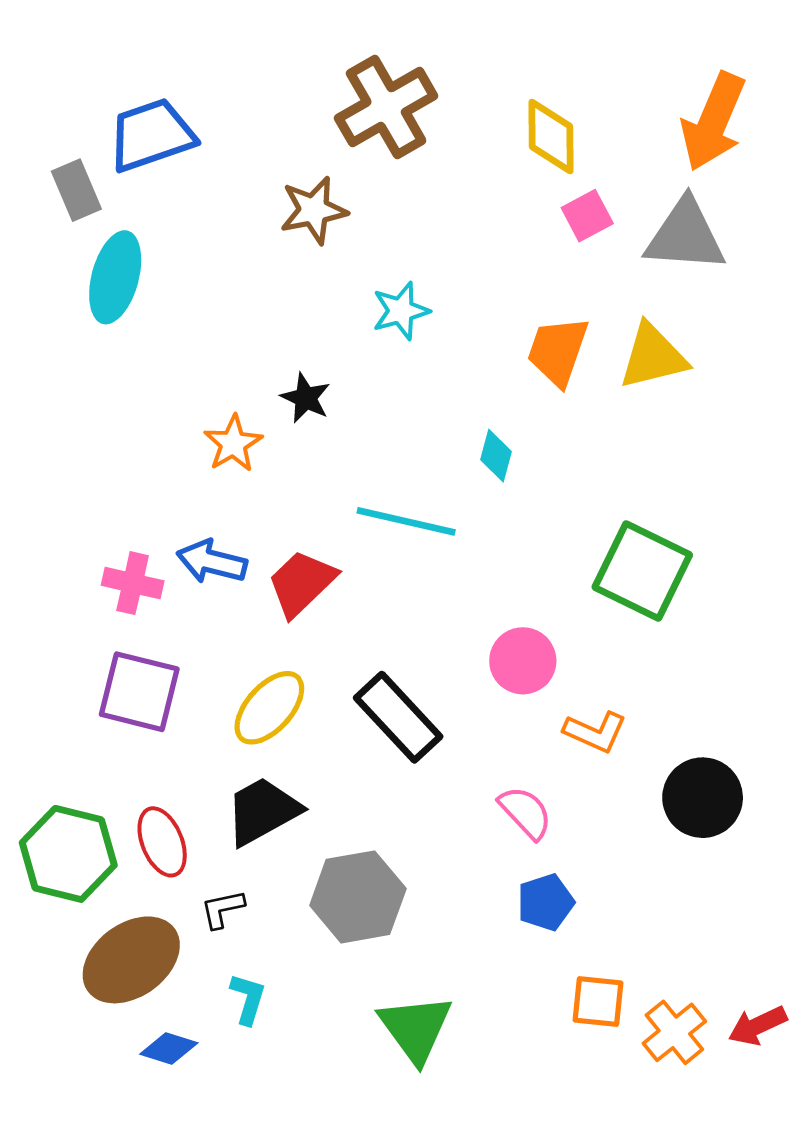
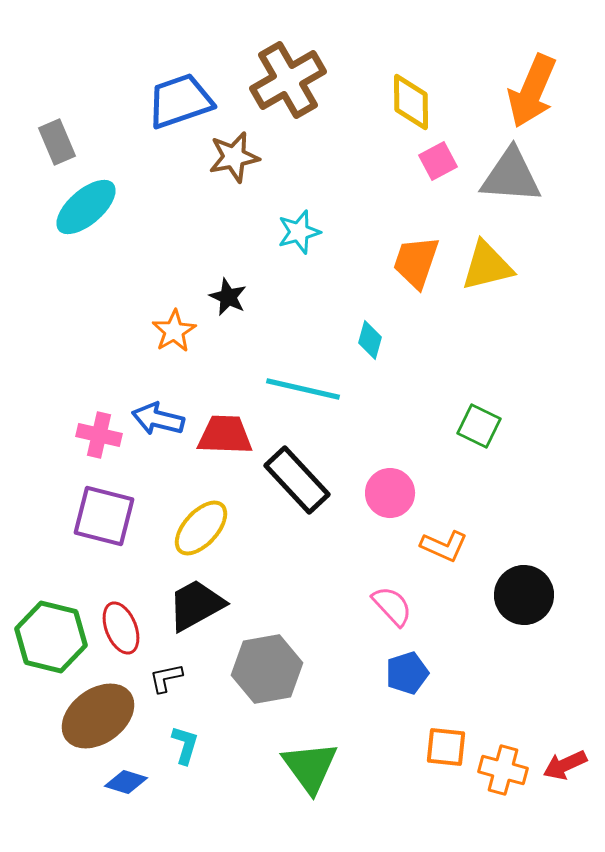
blue trapezoid: (151, 135) -> (180, 101), moved
cyan ellipse: (115, 277) -> (86, 207), turned 34
green square: (642, 571) -> (479, 426), size x0.6
red trapezoid: (302, 583) -> (225, 435), turned 46
black rectangle: (398, 717) -> (297, 480), moved
orange cross: (674, 1032) -> (503, 770), turned -36

